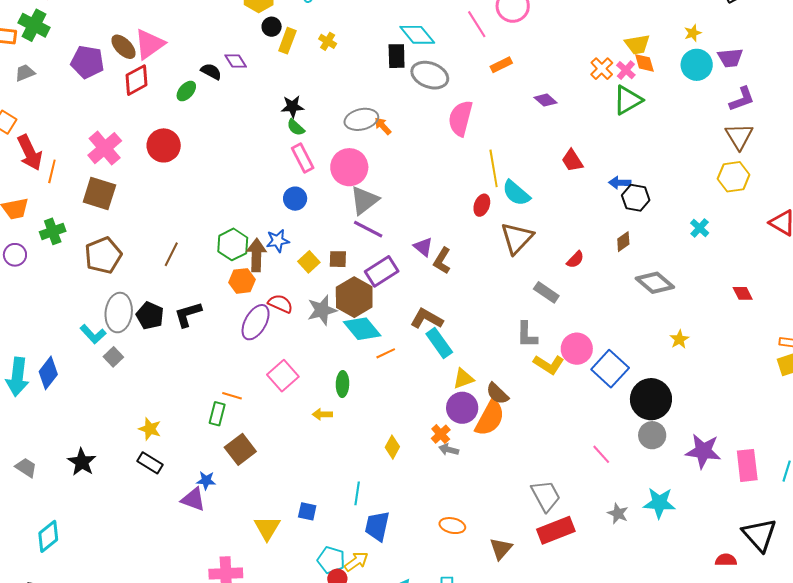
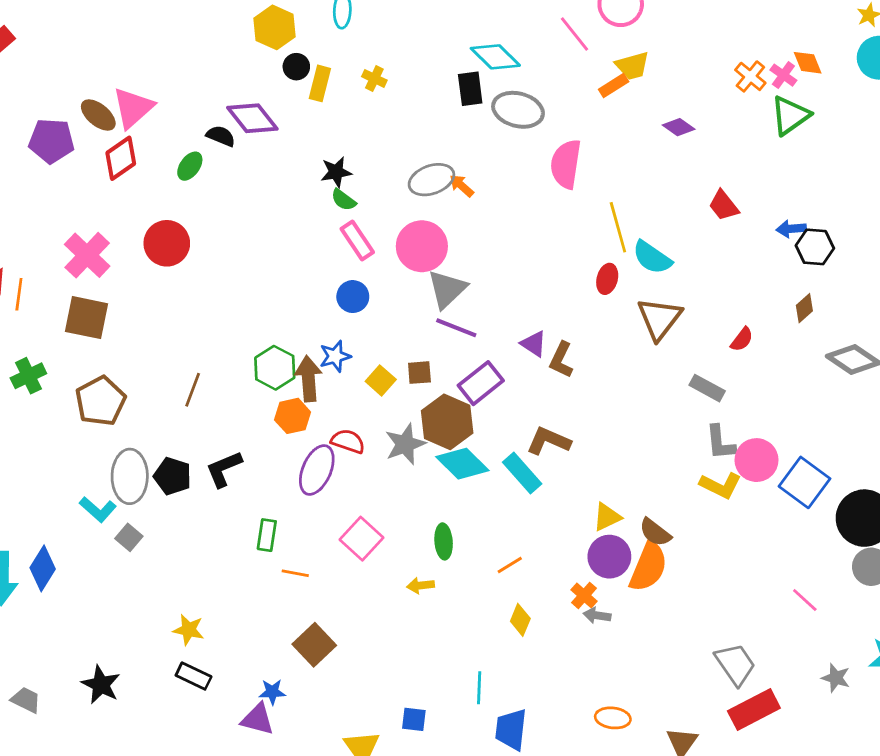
yellow trapezoid: (637, 44) -> (632, 66), moved
purple diamond: (236, 61) -> (252, 118), size x1.6
gray L-shape: (527, 335) -> (720, 443), moved
cyan rectangle: (439, 343) -> (522, 473), moved
orange line: (386, 353) -> (510, 565), moved
green rectangle: (217, 414) -> (267, 535), moved

